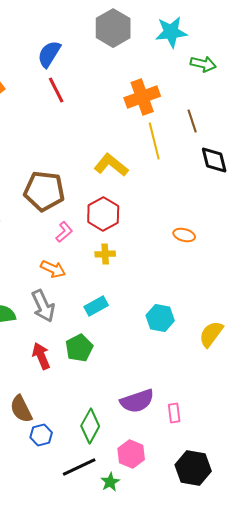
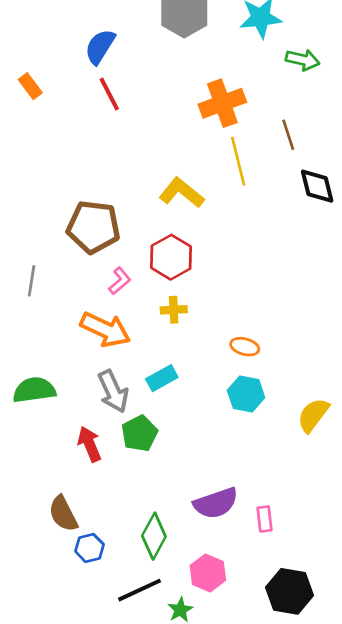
orange ellipse: (184, 235) -> (245, 347), moved
orange arrow: (53, 269) -> (105, 330), size x1.5
gray arrow: (43, 306) -> (113, 391), moved

